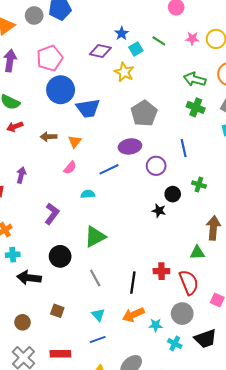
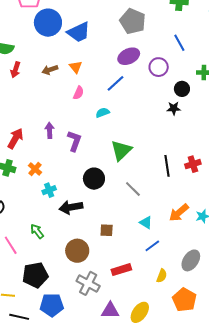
red arrow: (15, 127) -> (15, 70), turned -35
purple arrow: (21, 175) -> (50, 130), moved
black line: (133, 283) -> (167, 166), moved
brown circle: (23, 322) -> (77, 251), size x1.5

